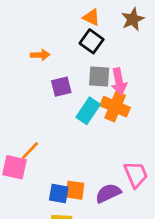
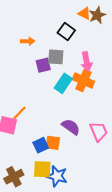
orange triangle: (91, 17) -> (84, 13), moved
gray square: (99, 76) -> (56, 57), moved
blue square: (59, 193) -> (41, 145), turned -35
purple semicircle: (108, 193) -> (71, 127), moved, turned 60

